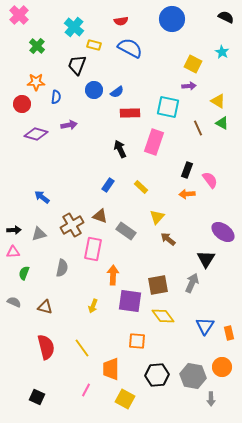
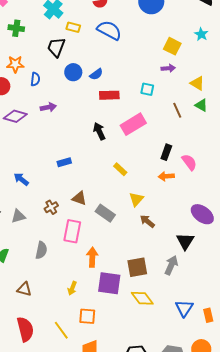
green cross: (37, 46) -> (16, 28), turned -35
cyan square: (168, 107) -> (147, 89), size x0.6
pink rectangle: (154, 142) -> (133, 124), turned 40
blue rectangle: (108, 185) -> (64, 162), moved, turned 40
brown cross: (72, 225) -> (51, 207), size x0.6
orange square: (137, 341) -> (87, 316), moved

